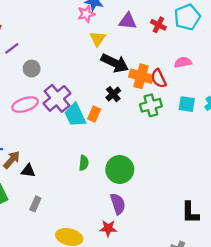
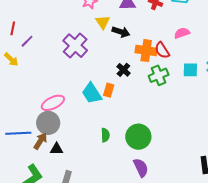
black arrow: (115, 63) -> (121, 32), moved, size x0.7
gray circle: (32, 69) -> (48, 123), moved, size x1.5
purple cross: (57, 98) -> (75, 46), moved
pink ellipse: (25, 105) -> (53, 103), moved

